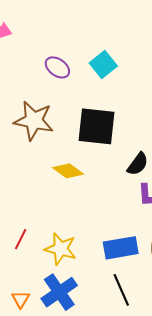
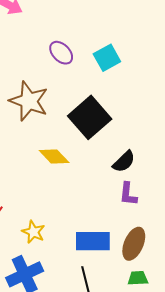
black square: (96, 126) -> (90, 117), turned 33
yellow star: (61, 249) -> (33, 232), size x0.7

